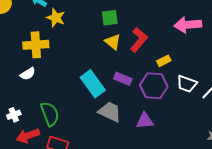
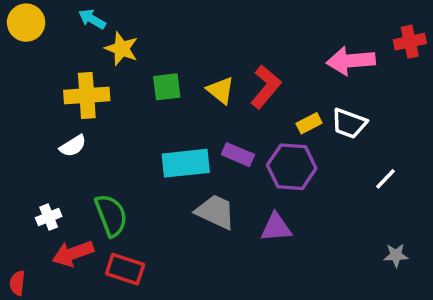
green square: (110, 18) -> (167, 87), moved
cyan rectangle: (93, 84) -> (186, 163), turned -60
white trapezoid: (187, 84) -> (349, 123), moved

